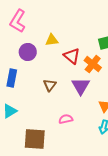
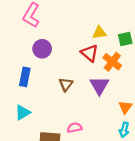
yellow triangle: (52, 40) -> (99, 33), moved
pink semicircle: (66, 119) -> (74, 128), moved

